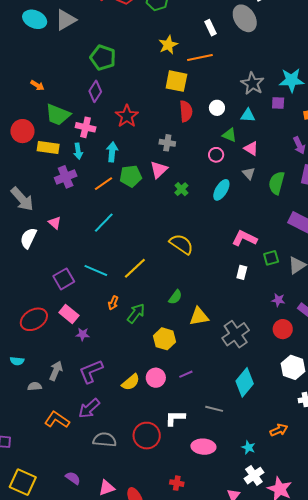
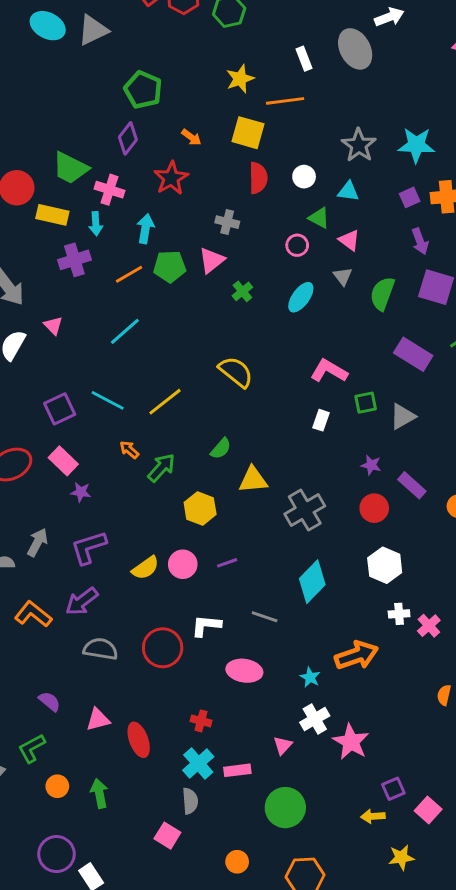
orange arrow: (37, 85) -> (191, 137), moved
purple square: (278, 103) -> (410, 197), moved, turned -32
orange arrow: (113, 303) -> (129, 450), turned 104
orange arrow: (279, 430) -> (357, 655), size x1.6

